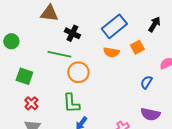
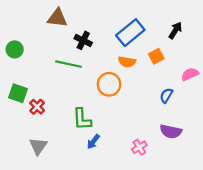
orange circle: (78, 72) -> (109, 84), moved
green square: (24, 76) -> (18, 93), moved
red cross: (31, 103) -> (37, 107), moved

